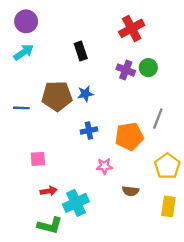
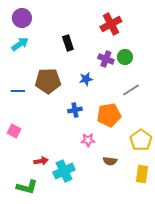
blue star: (85, 94) -> (86, 79), moved
gray line: (158, 119) -> (131, 90), moved, turned 36
pink square: (38, 159) -> (14, 131), moved, turned 32
green L-shape: (50, 225) -> (27, 187), moved

